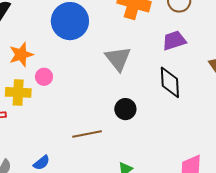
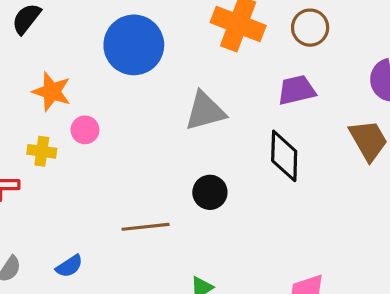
orange star: (21, 55) -> (52, 91), turned 30
gray triangle: (118, 59) -> (205, 111), turned 48
yellow cross: (18, 92) -> (42, 151), size x0.7

